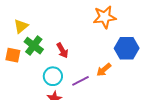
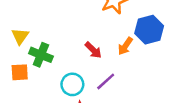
red arrow: (62, 50) -> (93, 50), moved
orange arrow: (104, 70) -> (125, 46), moved

